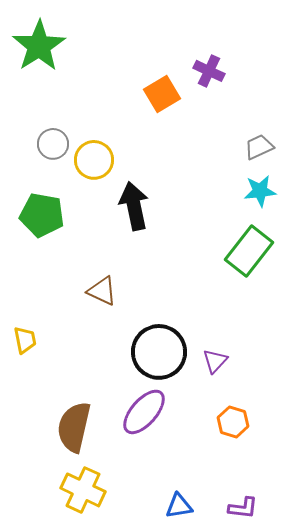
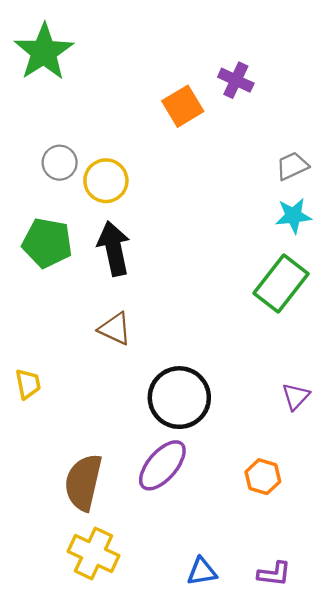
black arrow: (134, 206) -> (114, 248), moved
purple triangle: (215, 361) -> (296, 396), moved

